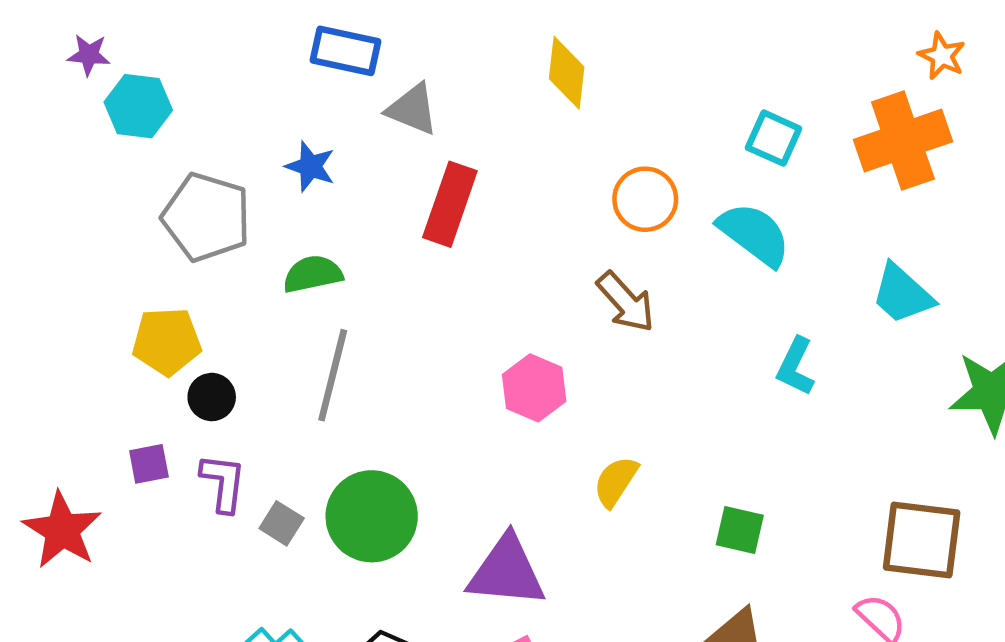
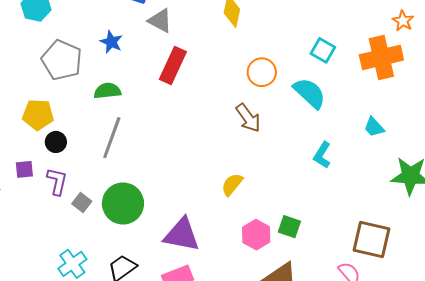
cyan trapezoid: (902, 294) -> (374, 127), size x0.7
pink hexagon: (534, 388) -> (256, 235), moved
yellow semicircle: (616, 482) -> (232, 184), moved

